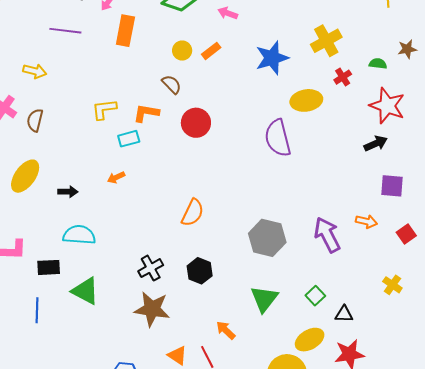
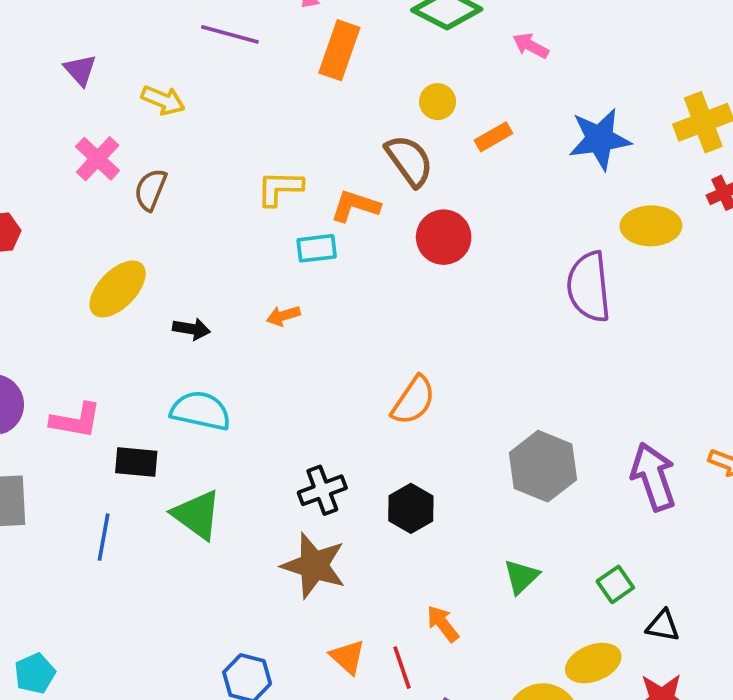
orange rectangle: (211, 51) -> (493, 137), moved
brown semicircle: (172, 84) -> (409, 161), size x1.4
green triangle: (264, 299) -> (521, 577), size x0.7

